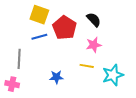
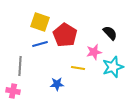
black semicircle: (94, 20) -> (110, 33), moved
yellow line: (87, 66) -> (78, 68), moved
cyan star: (113, 75) -> (113, 67), moved

